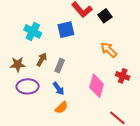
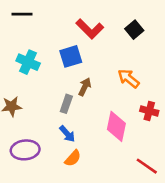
black square: (105, 16) -> (134, 30), moved
brown arrow: (42, 59) -> (85, 87), moved
purple ellipse: (28, 86) -> (25, 150), moved

